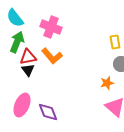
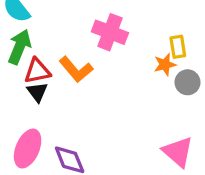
pink cross: (51, 27) -> (110, 32), moved
orange star: (107, 83) -> (165, 65), moved

